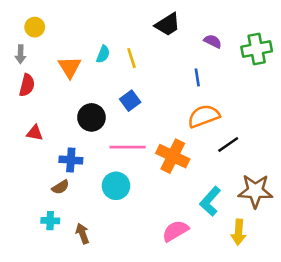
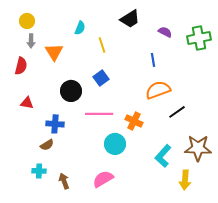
gray arrow: (21, 54) -> (31, 41), moved
cyan semicircle: (103, 54) -> (80, 28), moved
orange cross: (173, 156) -> (134, 121), size x0.7
cyan circle: (116, 186) -> (115, 144), moved
pink semicircle: (175, 231) -> (103, 179), moved

